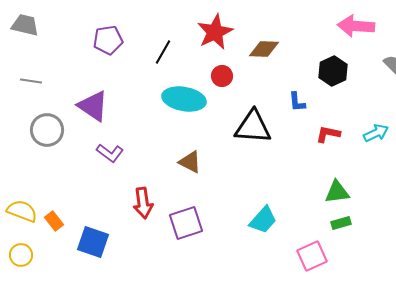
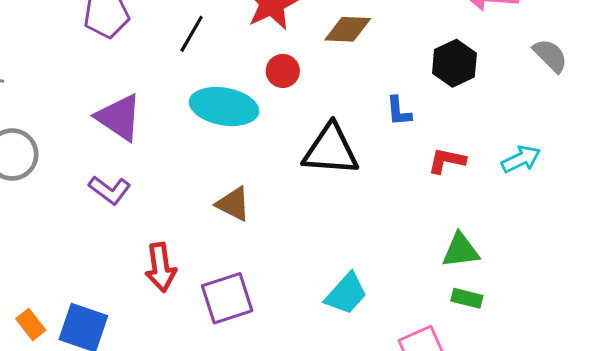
purple triangle: (93, 106) -> (119, 117), moved
orange rectangle: (54, 221) -> (31, 325), moved
green rectangle: (341, 223) -> (467, 298), turned 30

